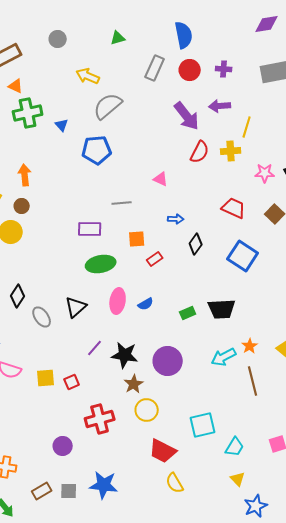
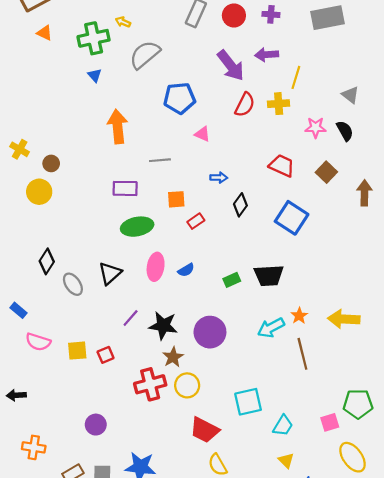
yellow arrow: (88, 76) -> (123, 22), size x0.6
green cross: (28, 113) -> (94, 38), moved
blue pentagon: (97, 150) -> (180, 98), moved
orange arrow: (25, 175) -> (118, 126), moved, size x1.4
red cross: (100, 419) -> (150, 384), moved

